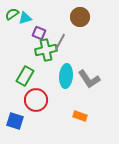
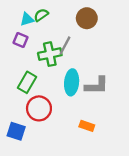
green semicircle: (12, 14) -> (41, 15), moved
purple square: (39, 33) -> (20, 40), moved
gray L-shape: (89, 79) -> (97, 86), turned -55

